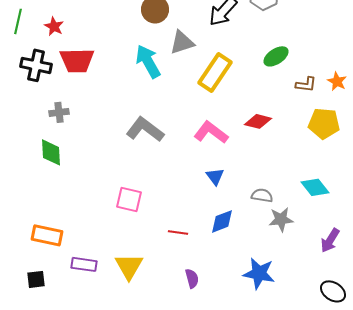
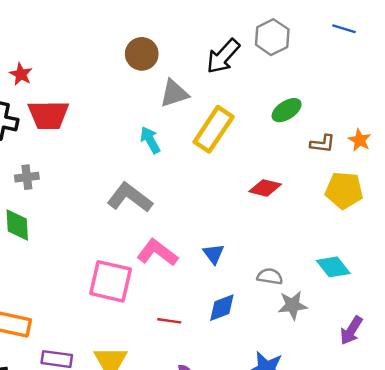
cyan arrow: (148, 61) -> (150, 140), moved, size x0.7
pink L-shape: (211, 132) -> (157, 253), moved
pink square: (129, 199) -> (111, 281), size x1.4

